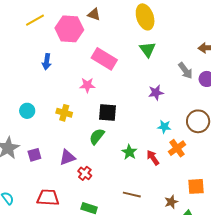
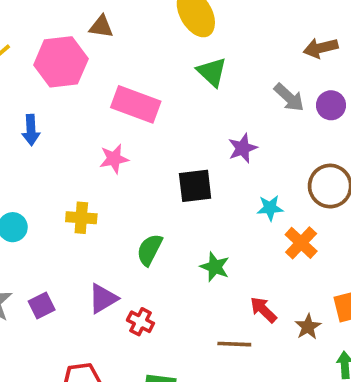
black square: (107, 112) -> (195, 186), moved
red arrow: (153, 158) -> (263, 310), moved
brown star: (171, 202) -> (308, 327), moved

